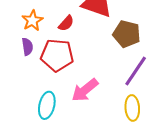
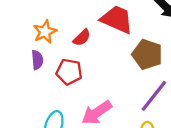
red pentagon: (57, 55) -> (69, 72), size x0.7

